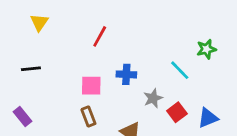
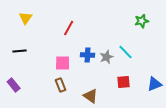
green star: (206, 49) -> (142, 21), moved
gray star: (153, 98) -> (107, 57), moved
red square: (177, 112) -> (124, 82), turned 32
blue triangle: (208, 118) -> (155, 84), moved

